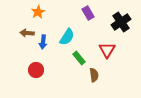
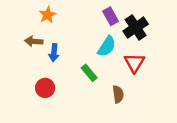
black cross: (121, 22) -> (136, 28), moved
cyan semicircle: (67, 37) -> (107, 46), moved
green rectangle: (79, 58) -> (89, 73), moved

